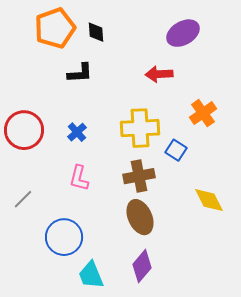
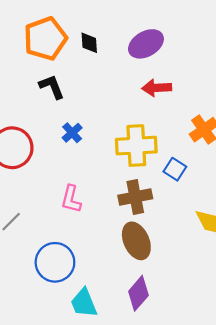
purple ellipse: (183, 33) -> (146, 44), moved
black L-shape: (80, 73) -> (52, 87), moved, turned -108
blue cross: (77, 132) -> (72, 133), moved

